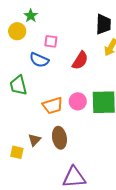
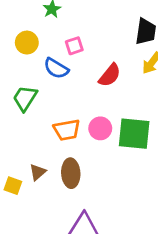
yellow circle: (17, 31) -> (27, 43), moved
pink square: (51, 41) -> (74, 46), turned -32
green trapezoid: (18, 85) -> (25, 98), turned 40

